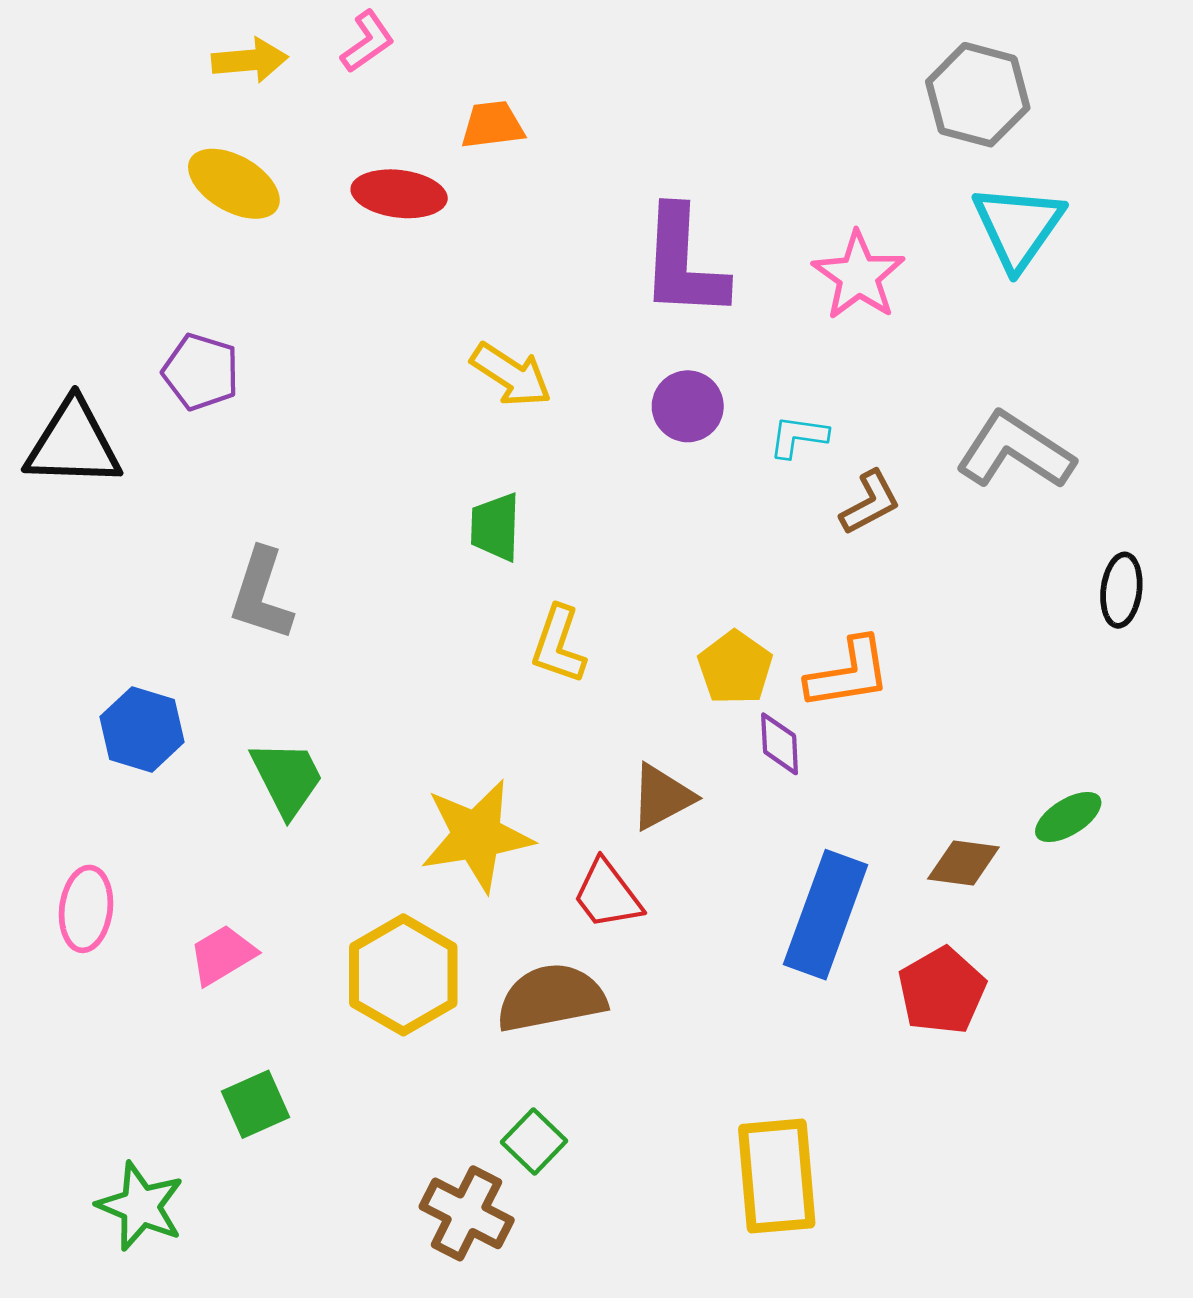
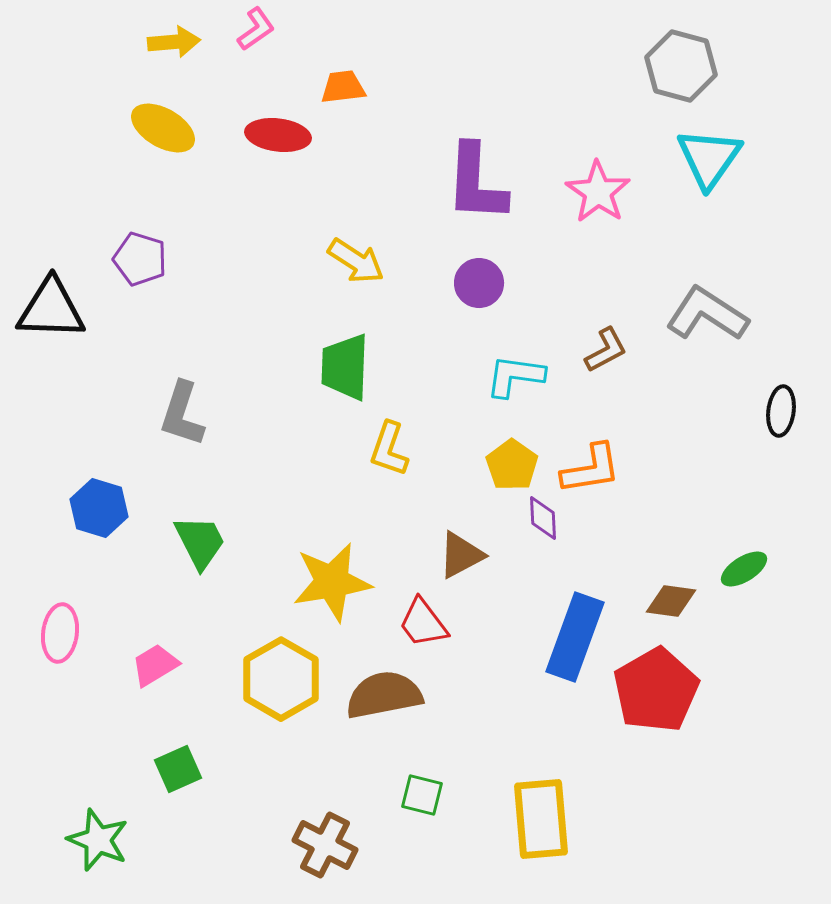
cyan L-shape: (798, 436) -> (515, 376), moved, size x1.4
green trapezoid: (495, 527) -> (345, 367), size x1.4
red pentagon: (942, 991) -> (656, 690), size x1.4
green square: (534, 1142) -> (422, 795), moved, turned -30

